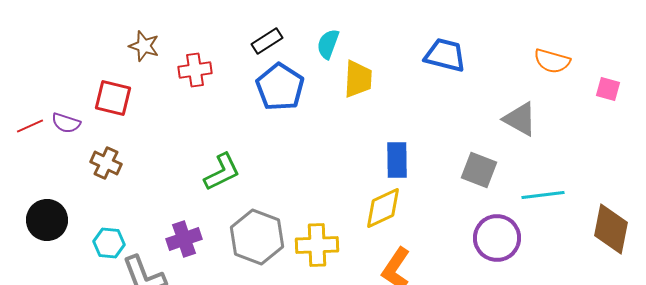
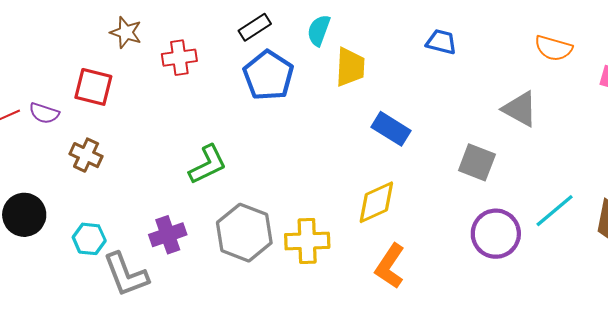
blue trapezoid: (445, 55) -> (441, 42), size x0.7
blue rectangle: (397, 160) -> (391, 129), moved, turned -57
cyan line: (543, 195) -> (555, 211), moved, turned -33

